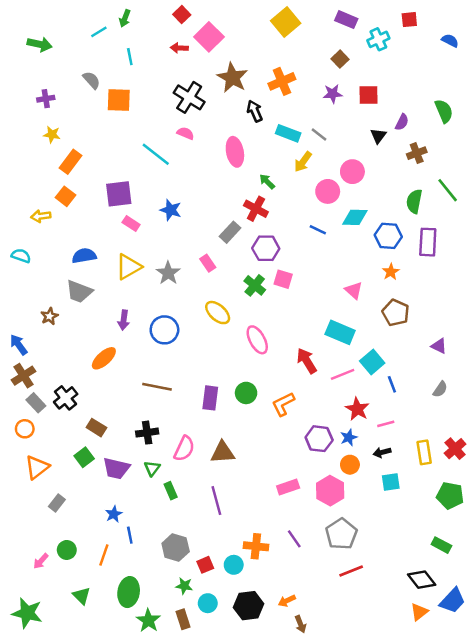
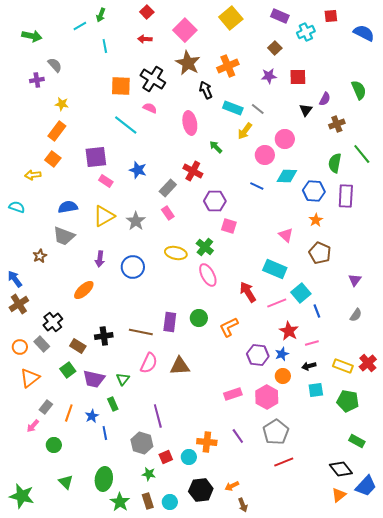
pink square: (209, 37) -> (185, 30), moved
blue semicircle: (450, 41) -> (364, 33), size x1.5
gray semicircle: (92, 80) -> (55, 65), moved
orange square: (119, 100) -> (121, 86), moved
yellow star: (52, 135) -> (62, 104), moved
red cross: (256, 209) -> (193, 171), moved
gray rectangle: (230, 232) -> (168, 188), moved
green cross: (255, 285) -> (205, 247), moved
yellow ellipse: (218, 313) -> (176, 253), turned -30
purple triangle: (439, 346) -> (355, 280), turned 40
brown line: (157, 387) -> (141, 332), moved
gray rectangle: (36, 403) -> (42, 344), moved
black cross: (147, 433) -> (104, 336), moved
yellow rectangle: (424, 452) -> (343, 366), turned -60
green rectangle: (171, 491) -> (113, 404), moved
green pentagon: (450, 496) -> (348, 401), moved
purple line: (216, 501) -> (158, 416), moved
orange line: (104, 555) -> (69, 413), moved
pink arrow: (41, 561) -> (33, 426), moved
cyan circle: (208, 603) -> (170, 502), moved

